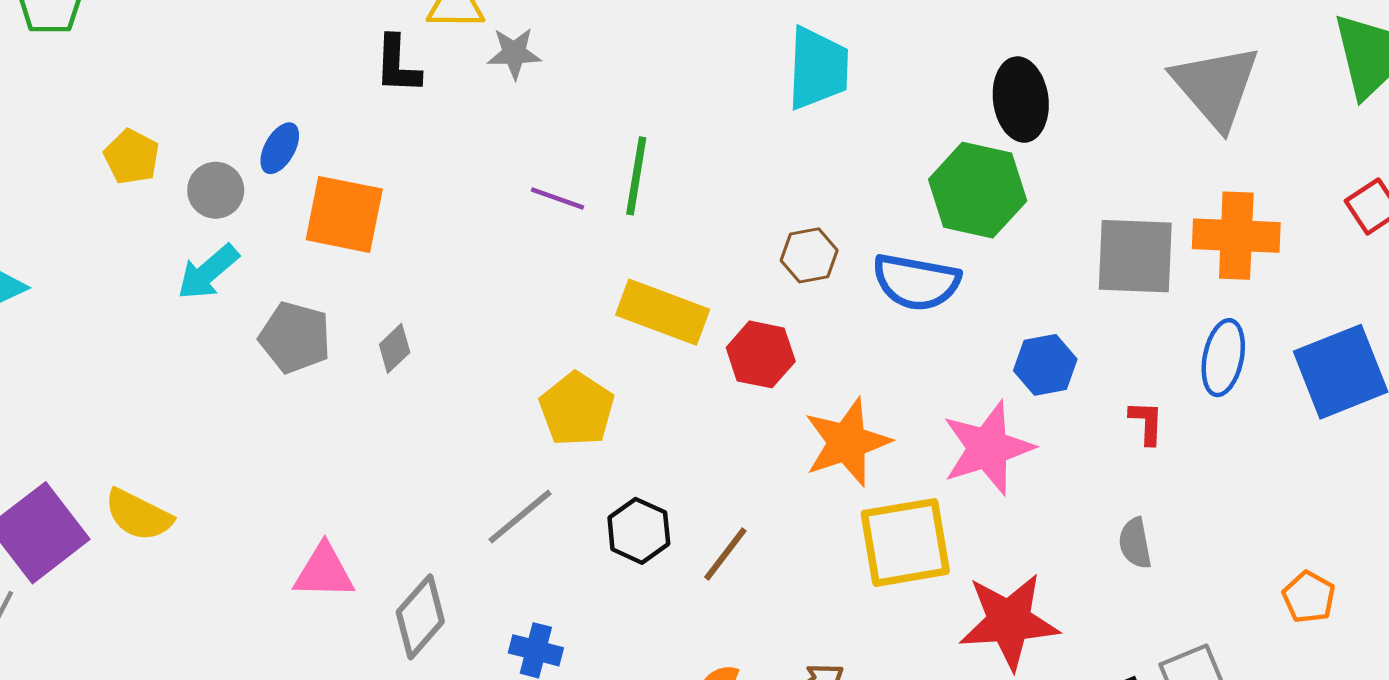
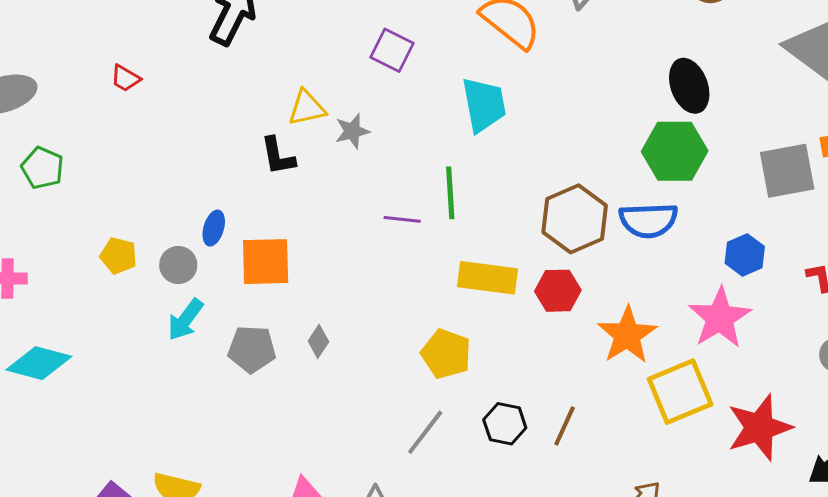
cyan trapezoid: (818, 68) -> (484, 105), moved
brown hexagon: (809, 255) -> (575, 219), size x1.8

